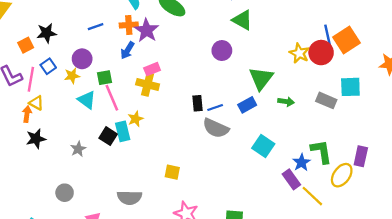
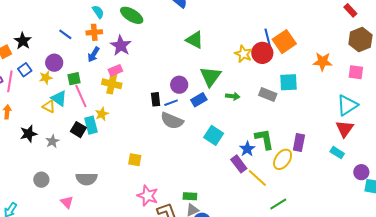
green triangle: (242, 20) -> (195, 40), moved
blue line: (96, 27) -> (65, 34), turned 56
purple star: (147, 30) -> (121, 46), moved
black star: (47, 33) -> (23, 41), turned -30
purple circle: (222, 51) -> (179, 85), moved
yellow triangle: (36, 103) -> (49, 106), moved
black star: (36, 139) -> (28, 134), moved
gray semicircle: (129, 198) -> (87, 179), moved

